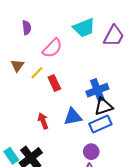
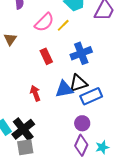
yellow line: (37, 73) -> (63, 25), moved
blue cross: (97, 90) -> (81, 53), moved
black triangle: (103, 107) -> (78, 83), moved

